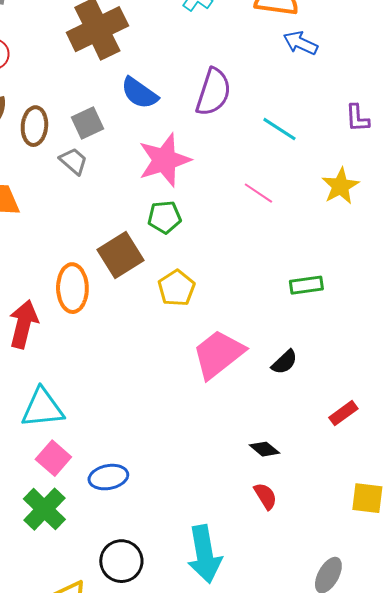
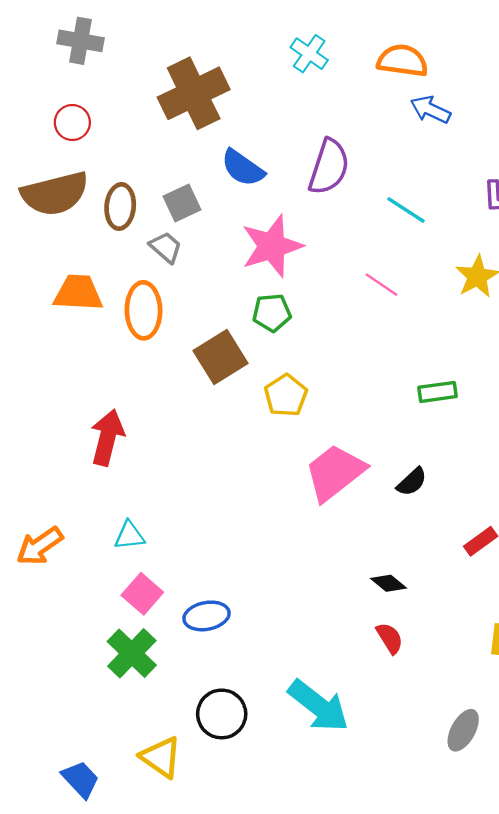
orange ellipse: (72, 288) -> (143, 310), moved
cyan triangle: (42, 408) -> (129, 535), size x0.6
cyan arrow: (204, 554) -> (318, 706), turned -42

